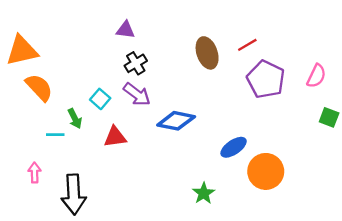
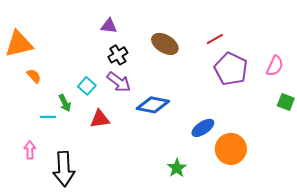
brown ellipse: (207, 53) -> (165, 44), moved, turned -40
orange semicircle: (39, 87) -> (34, 76), size x0.6

